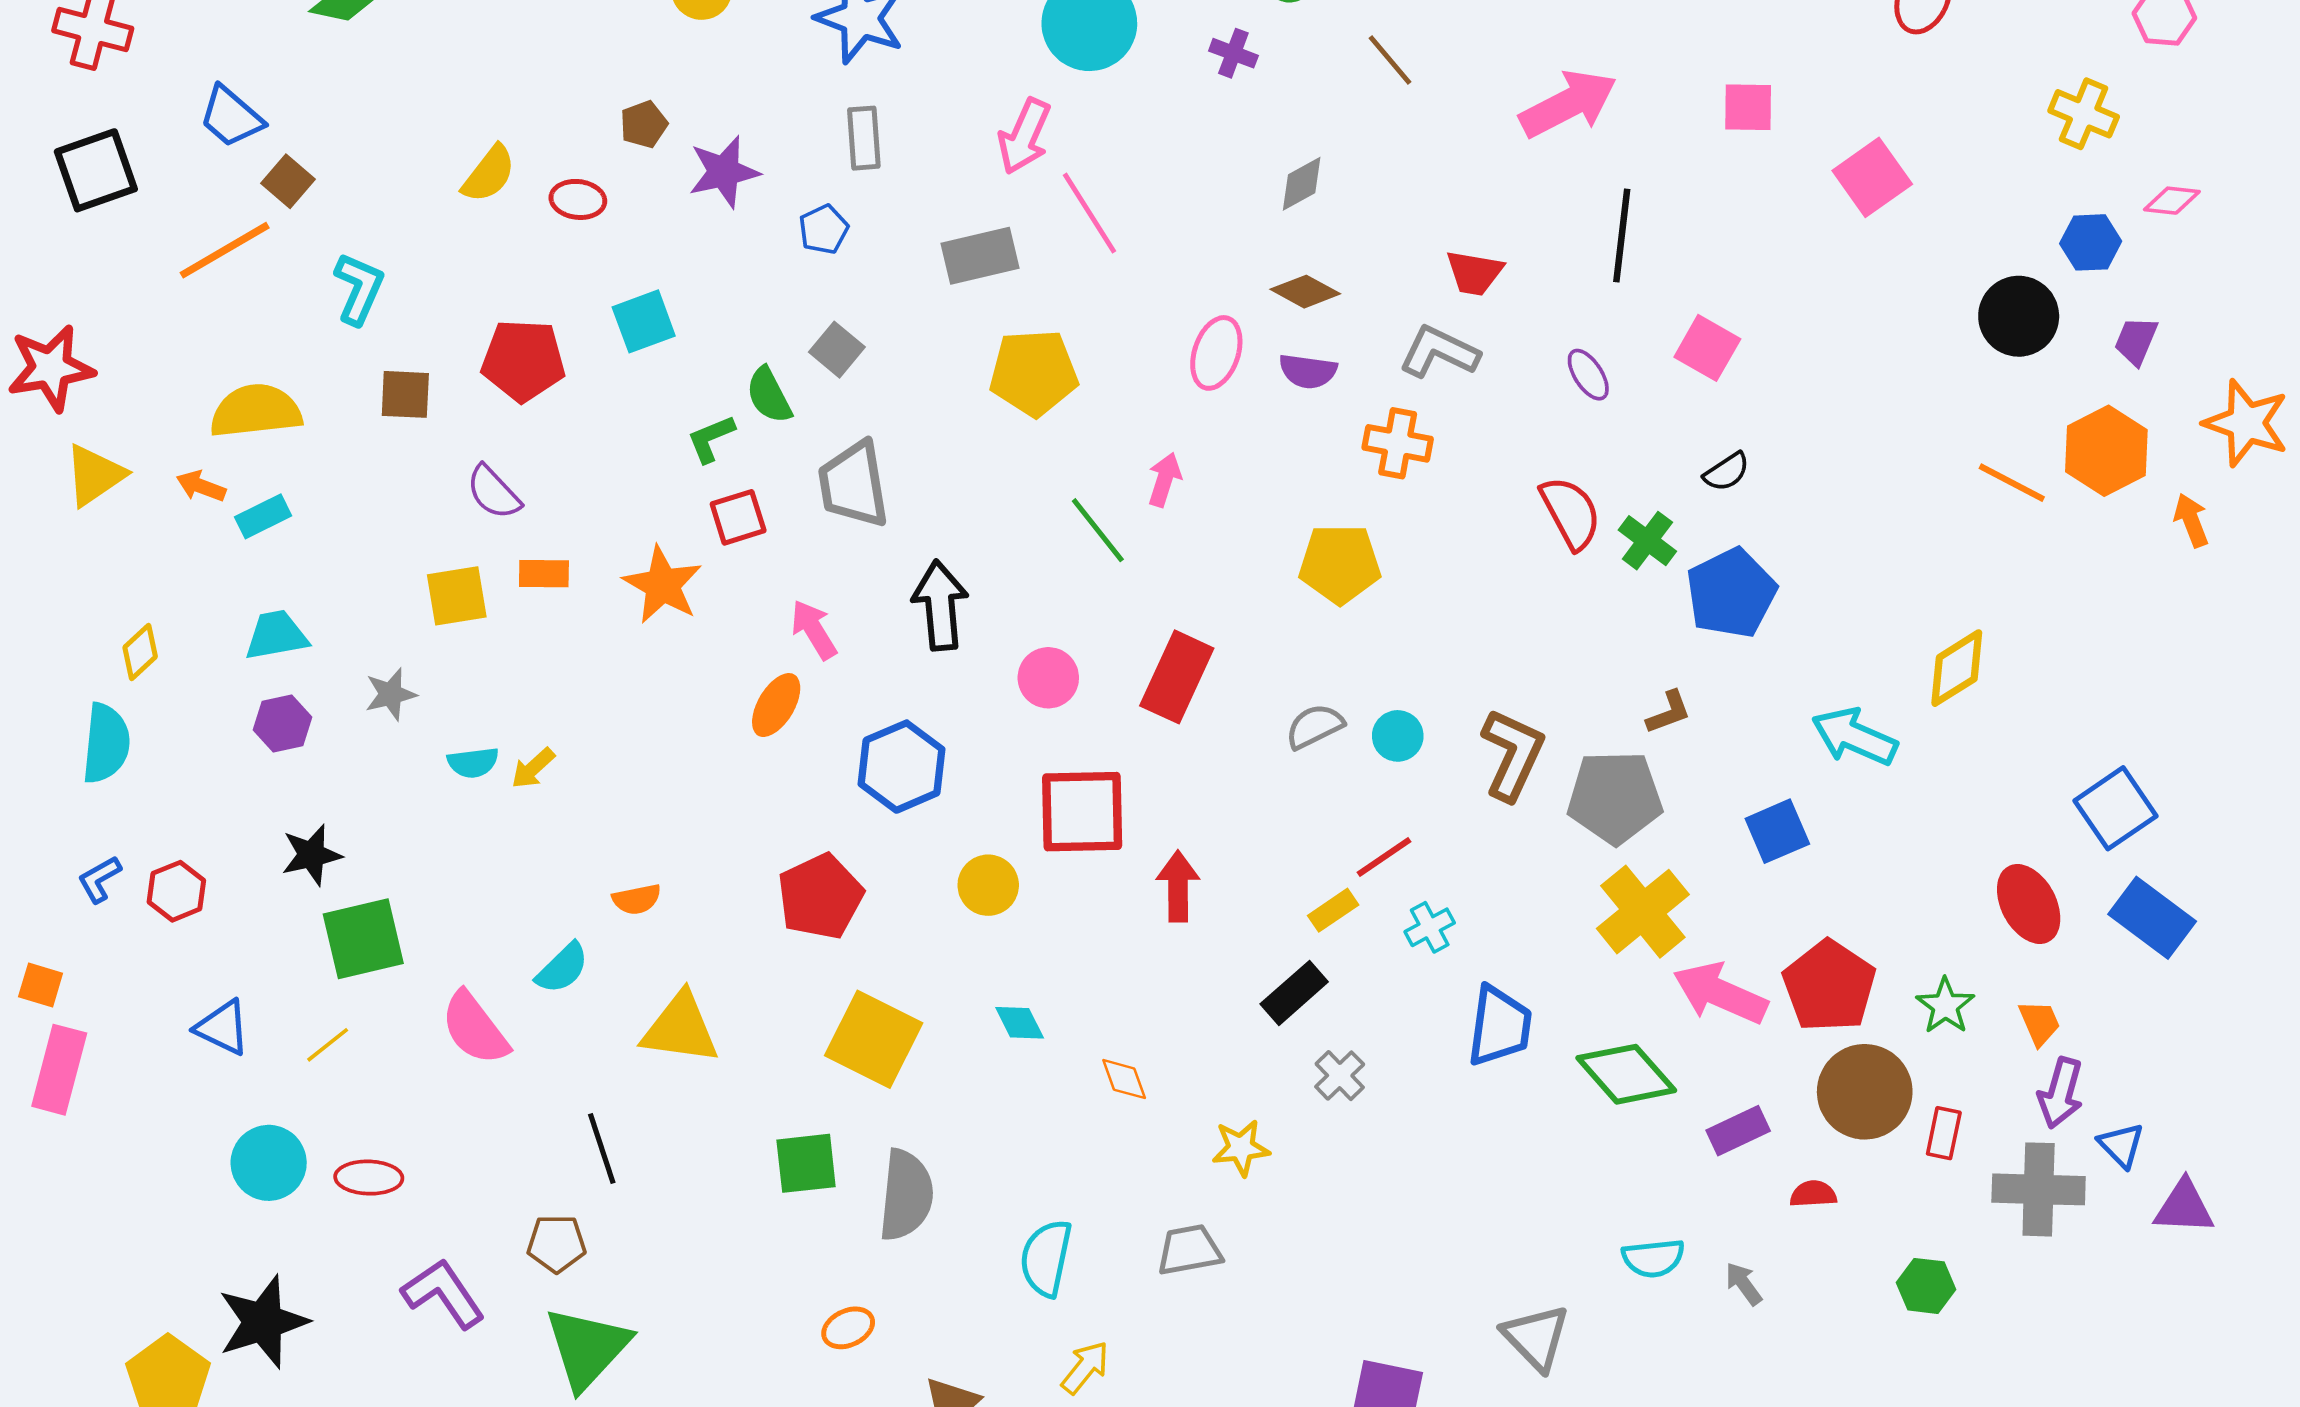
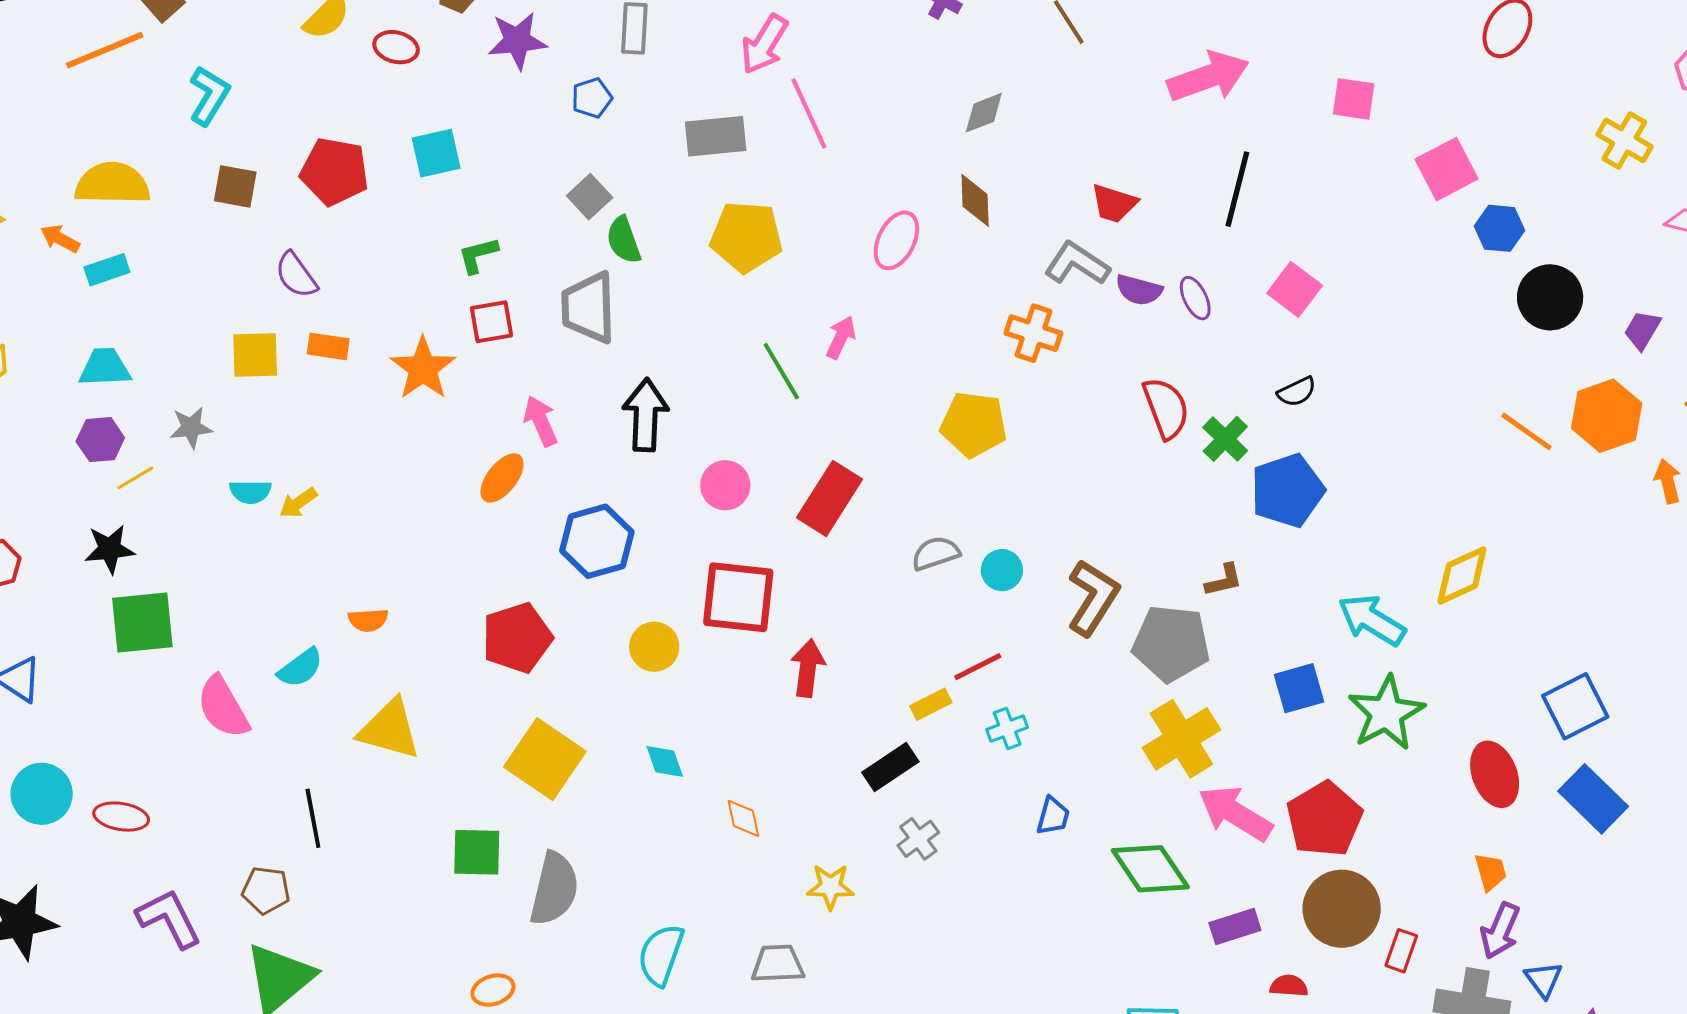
blue hexagon: (2091, 242) -> (1499, 228), moved
brown diamond: (1305, 292) -> (975, 200), turned 52
purple semicircle: (1308, 371) -> (1139, 290), moved
green semicircle: (769, 395) -> (624, 240), moved
green star: (1945, 1006) -> (1386, 713), moved, size x1.6
blue trapezoid: (1499, 1026) -> (1053, 816), size x0.6
yellow line: (328, 1045) -> (135, 478), moved

